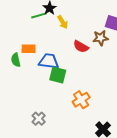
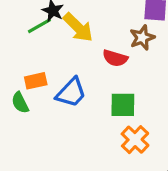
yellow arrow: (63, 22) -> (78, 27), size x1.5
blue trapezoid: (49, 61) -> (71, 93), turned 140
green square: (58, 75) -> (123, 105), moved

